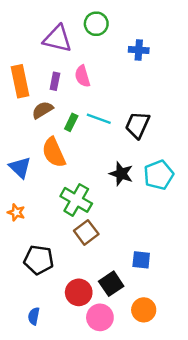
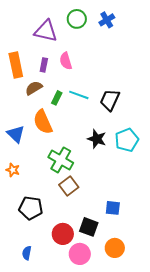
blue cross: (139, 50) -> (107, 20), moved, turned -35
black square: (111, 284) -> (89, 227), turned -36

